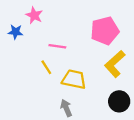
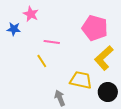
pink pentagon: (105, 31) -> (95, 28), turned 30
yellow trapezoid: (74, 79) -> (81, 80), moved

